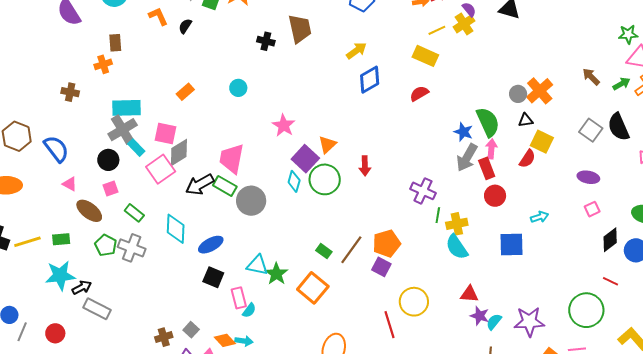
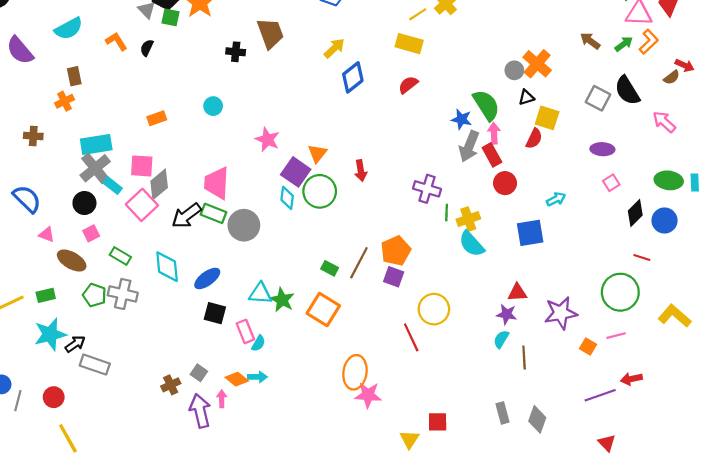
orange rectangle: (185, 92) -> (157, 118), turned 30
red triangle: (469, 294) -> (517, 293), moved
cyan semicircle: (494, 322) -> (501, 339), moved

